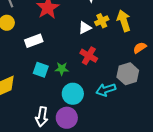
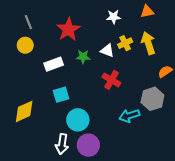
white triangle: (85, 28) -> (107, 50), turned 48
green star: (62, 69) -> (83, 57), moved
cyan square: (41, 70) -> (61, 95), turned -35
cyan circle: (73, 94) -> (78, 120), moved

